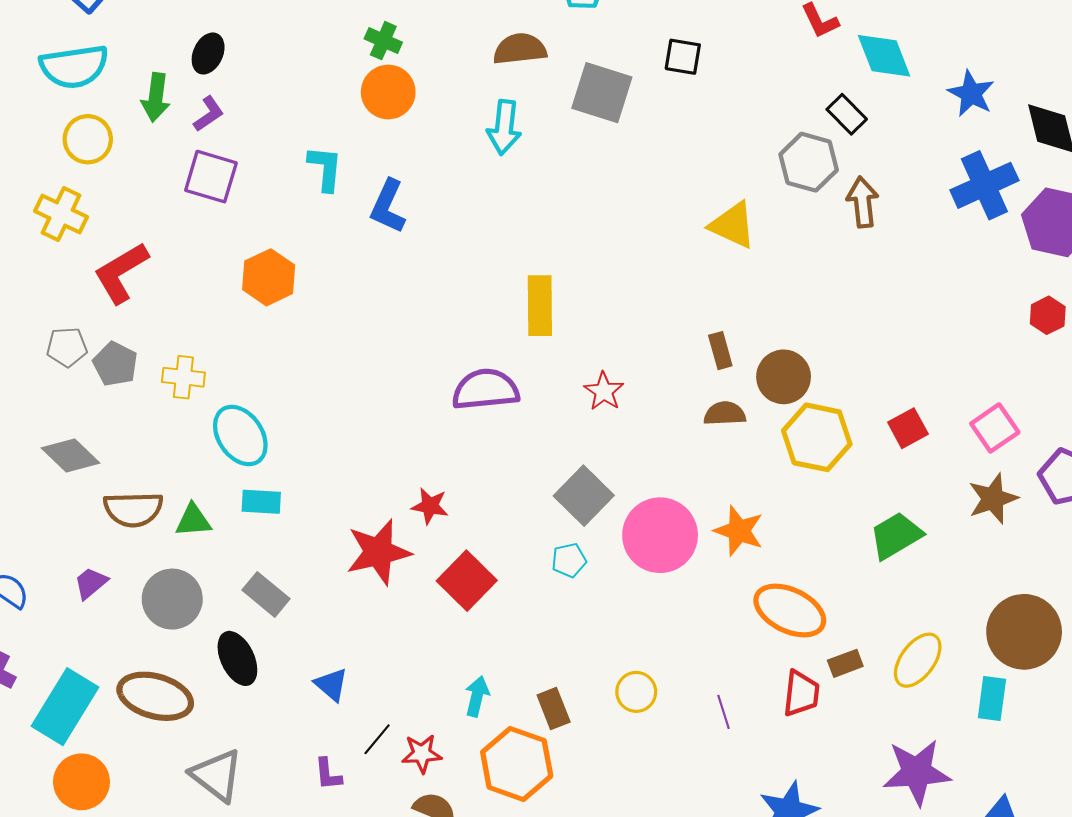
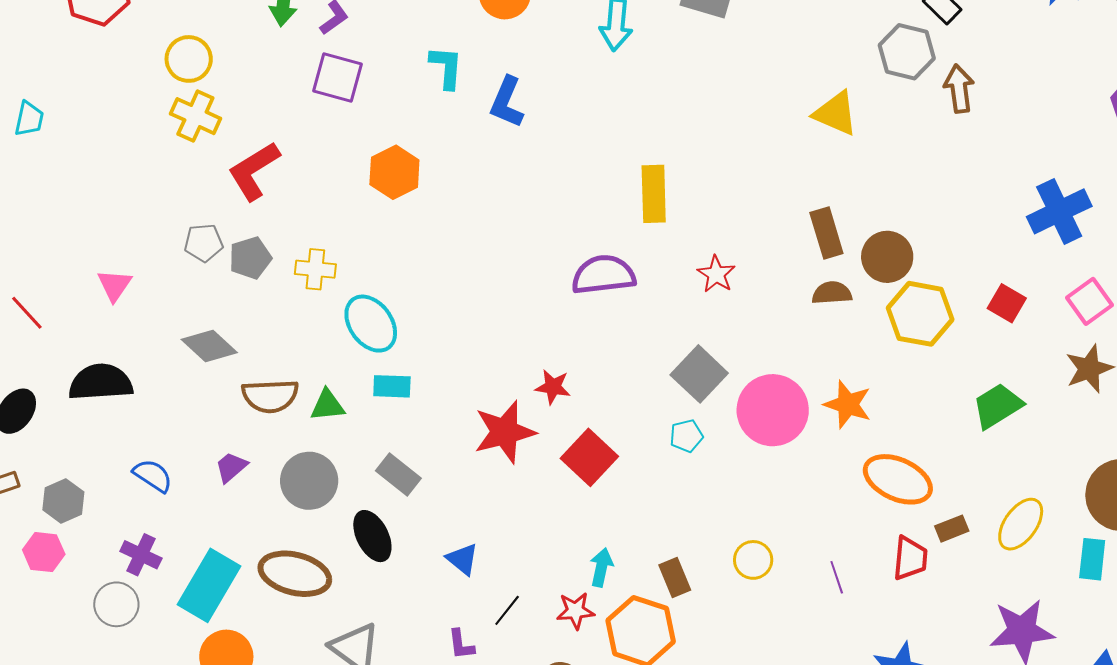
yellow circle: (88, 139) -> (189, 59), moved
blue cross: (984, 185) -> (1059, 211), moved
brown rectangle: (720, 351) -> (826, 233), size x1.4
gray pentagon: (115, 364) -> (250, 258), turned 30
red square: (908, 428) -> (1007, 303), turned -30
red star: (422, 754) -> (575, 611), moved

